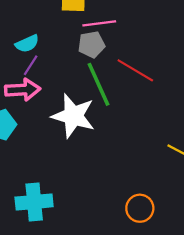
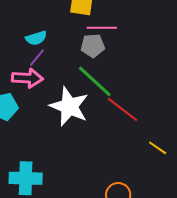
red line: (135, 70) -> (122, 109), moved
green line: (99, 84) -> (95, 81), turned -30

